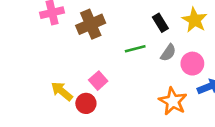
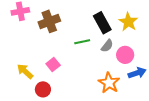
black rectangle: (160, 23) -> (102, 23), size x1.5
red circle: (86, 103) -> (43, 89), moved

